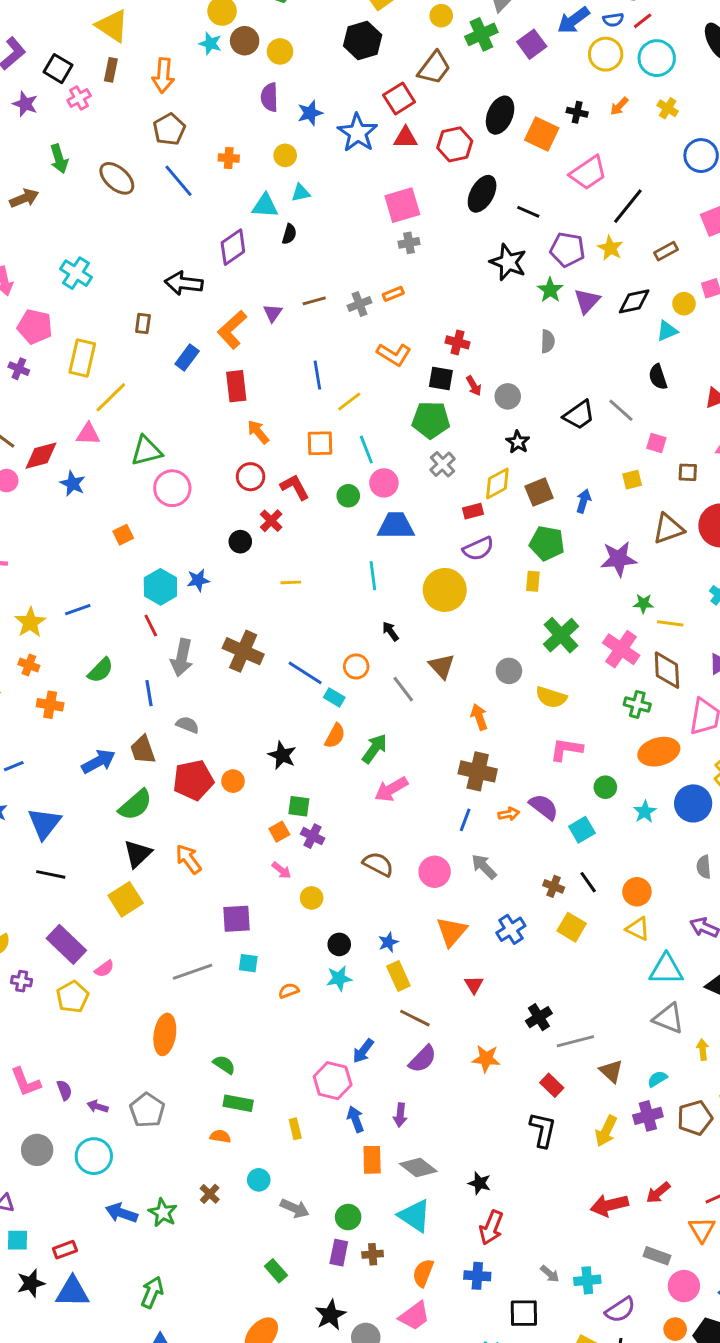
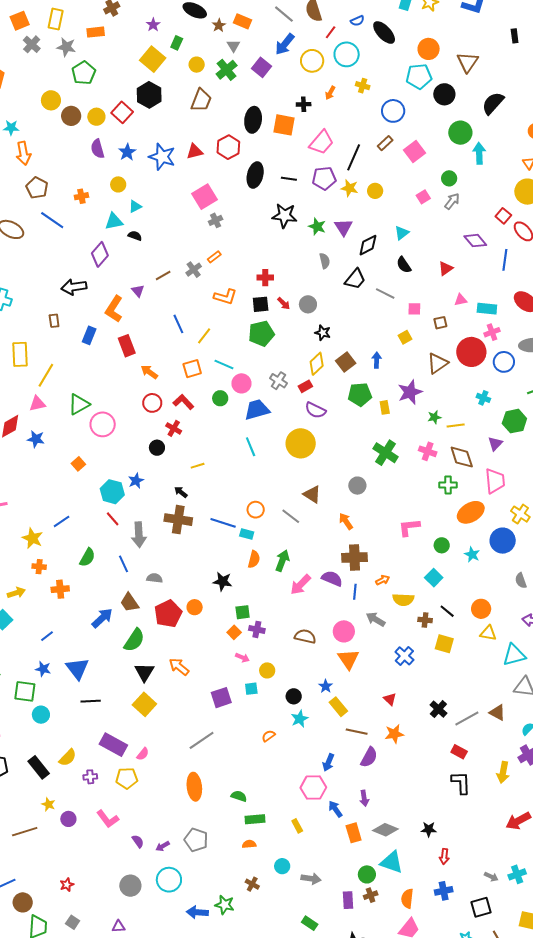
blue semicircle: (613, 20) -> (357, 21), moved
cyan star: (210, 43) -> (11, 128), moved
red square: (399, 98) -> (122, 112), moved
black semicircle: (289, 234) -> (135, 236), turned -72
purple pentagon: (567, 250) -> (324, 178), moved
brown rectangle: (666, 251) -> (385, 143), moved
black diamond: (634, 301) -> (368, 245), moved
yellow circle: (684, 304) -> (375, 191), moved
black trapezoid: (579, 415) -> (355, 279), moved
cyan line: (366, 450) -> (224, 364), turned -30
gray cross: (443, 464) -> (278, 381), moved
purple semicircle: (478, 549) -> (316, 410), turned 65
yellow rectangle: (533, 581) -> (385, 407), moved
black arrow: (390, 631) -> (181, 492), moved
pink cross: (621, 649) -> (428, 451), size x0.7
yellow semicircle: (551, 697) -> (403, 600), moved
purple semicircle: (544, 807) -> (332, 579), moved
orange triangle: (452, 932) -> (348, 659), moved
cyan square: (248, 963) -> (251, 689), moved
yellow pentagon: (73, 997) -> (127, 778), turned -30
orange star: (486, 1059) -> (394, 734), moved
brown triangle: (611, 1071) -> (497, 713), moved
pink L-shape: (26, 1082) -> (108, 819), moved
purple arrow: (98, 1106) -> (163, 846), turned -32
green circle: (348, 1217) -> (367, 874), moved
red arrow: (491, 1228) -> (444, 856), size x0.7

